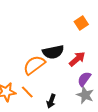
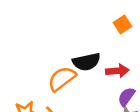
red arrow: (77, 59) -> (117, 71), turned 36

